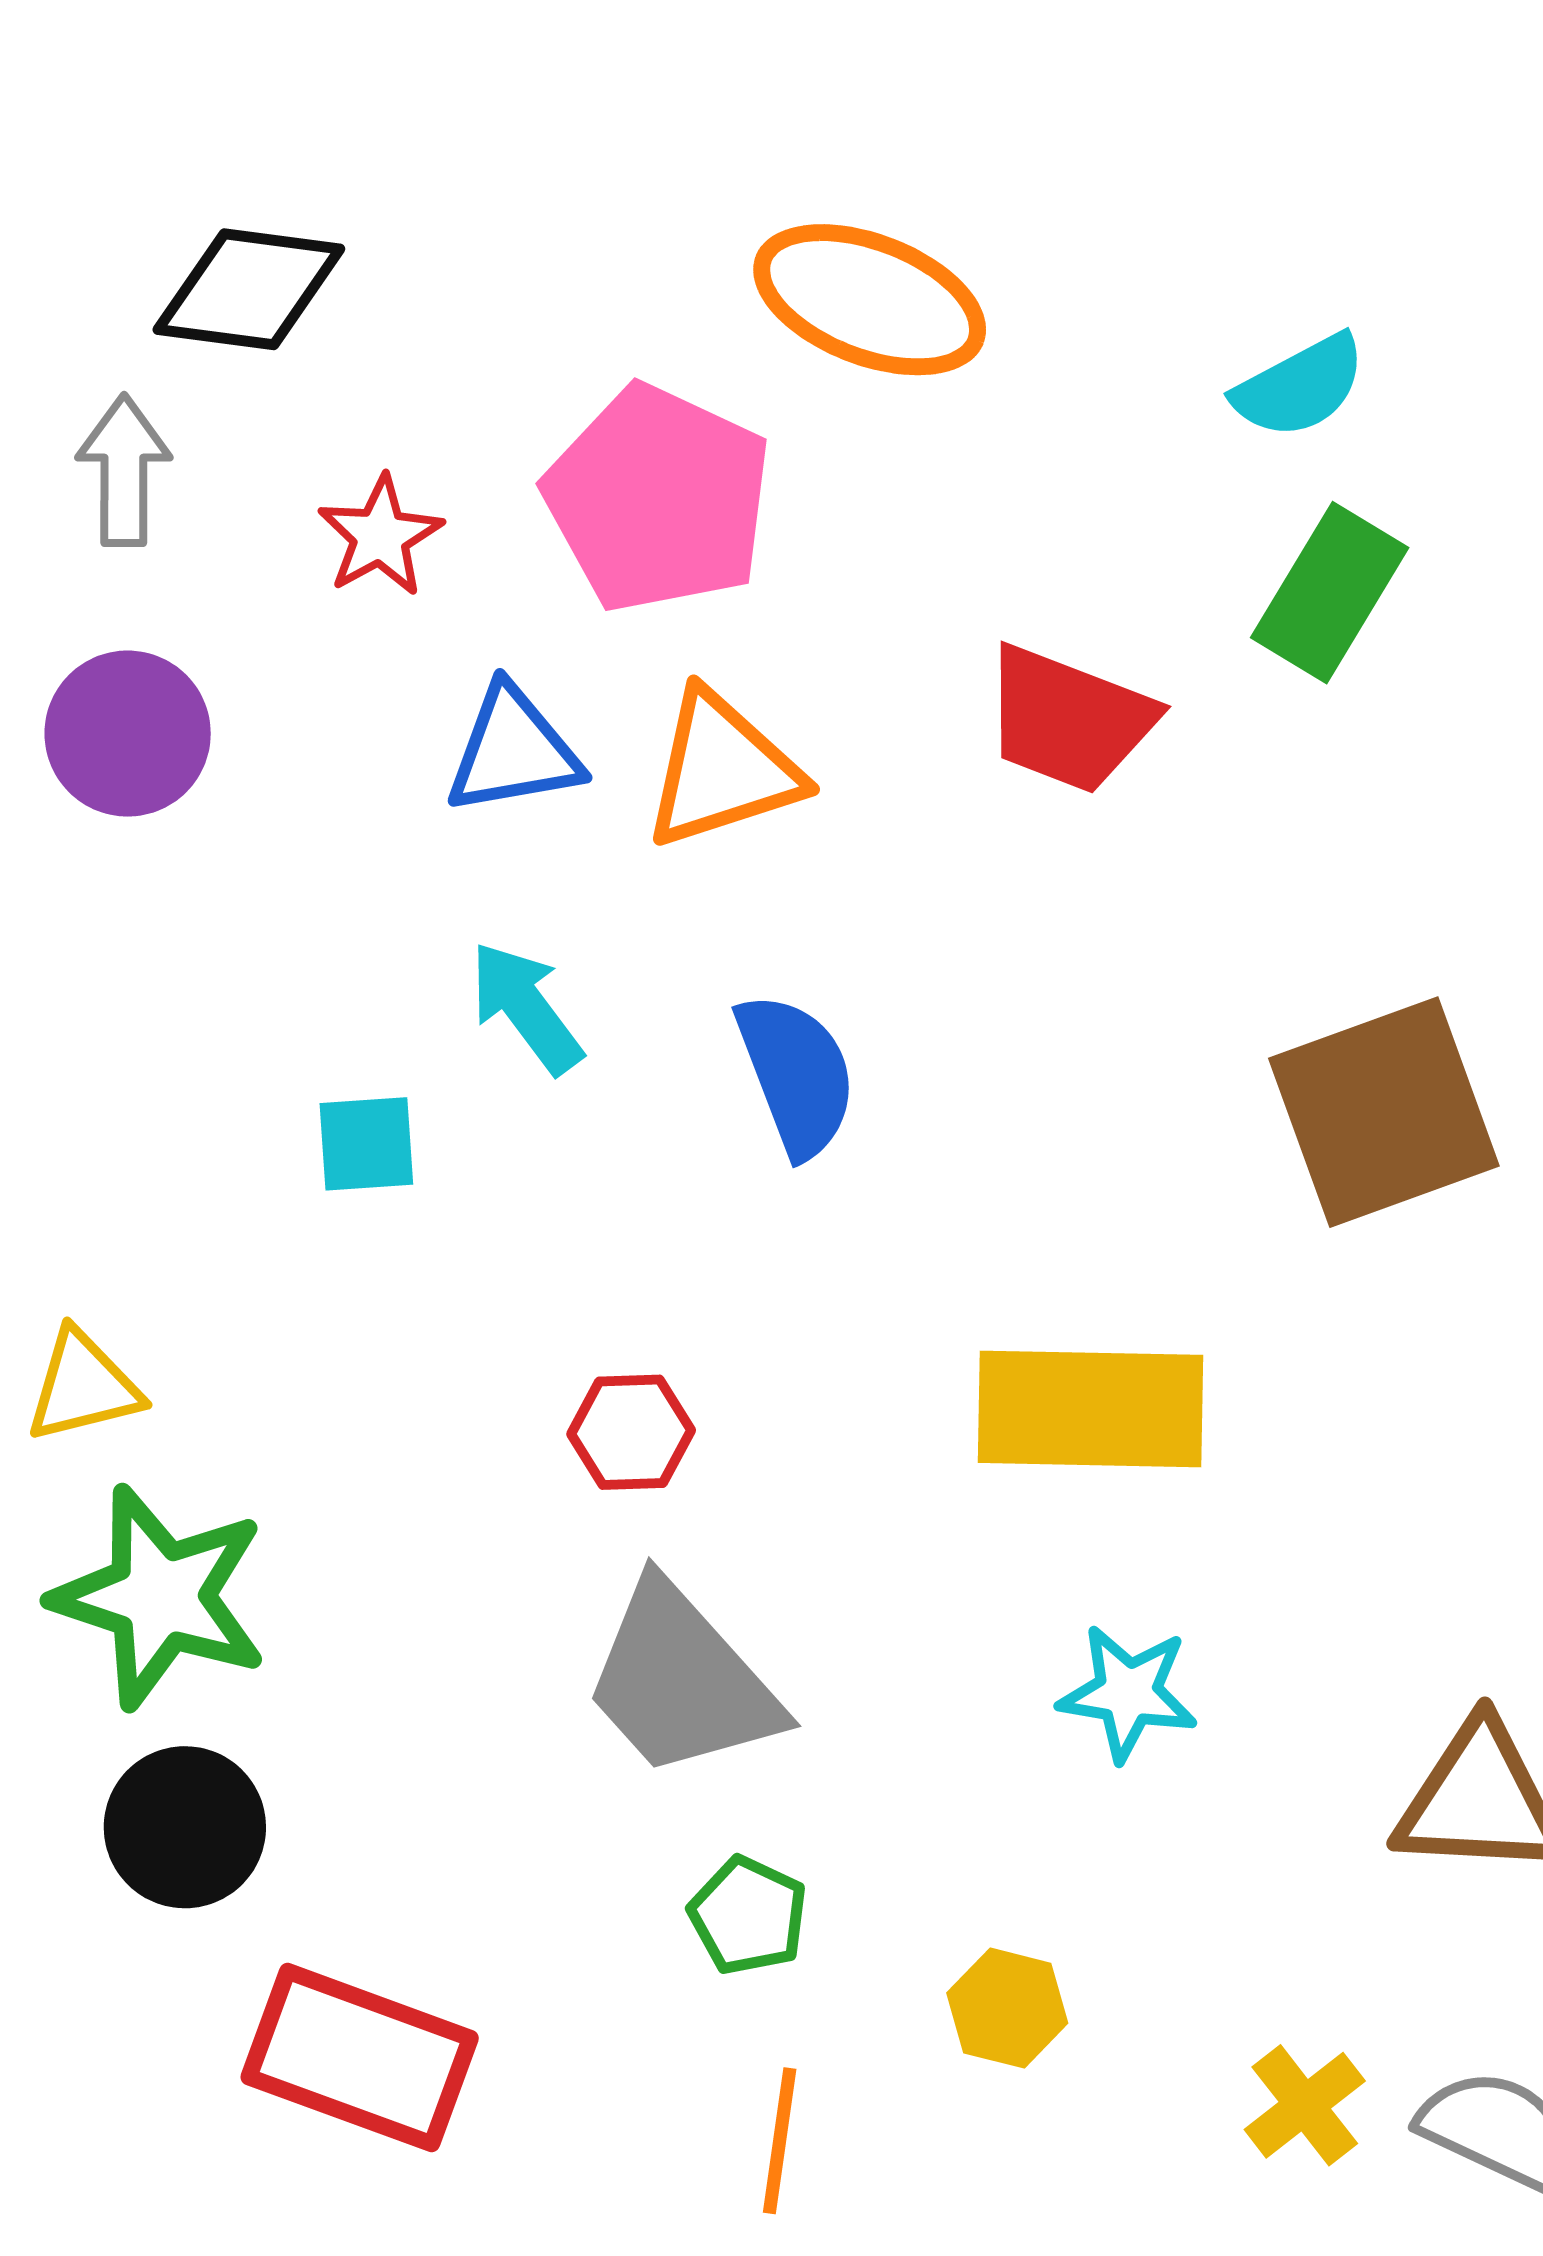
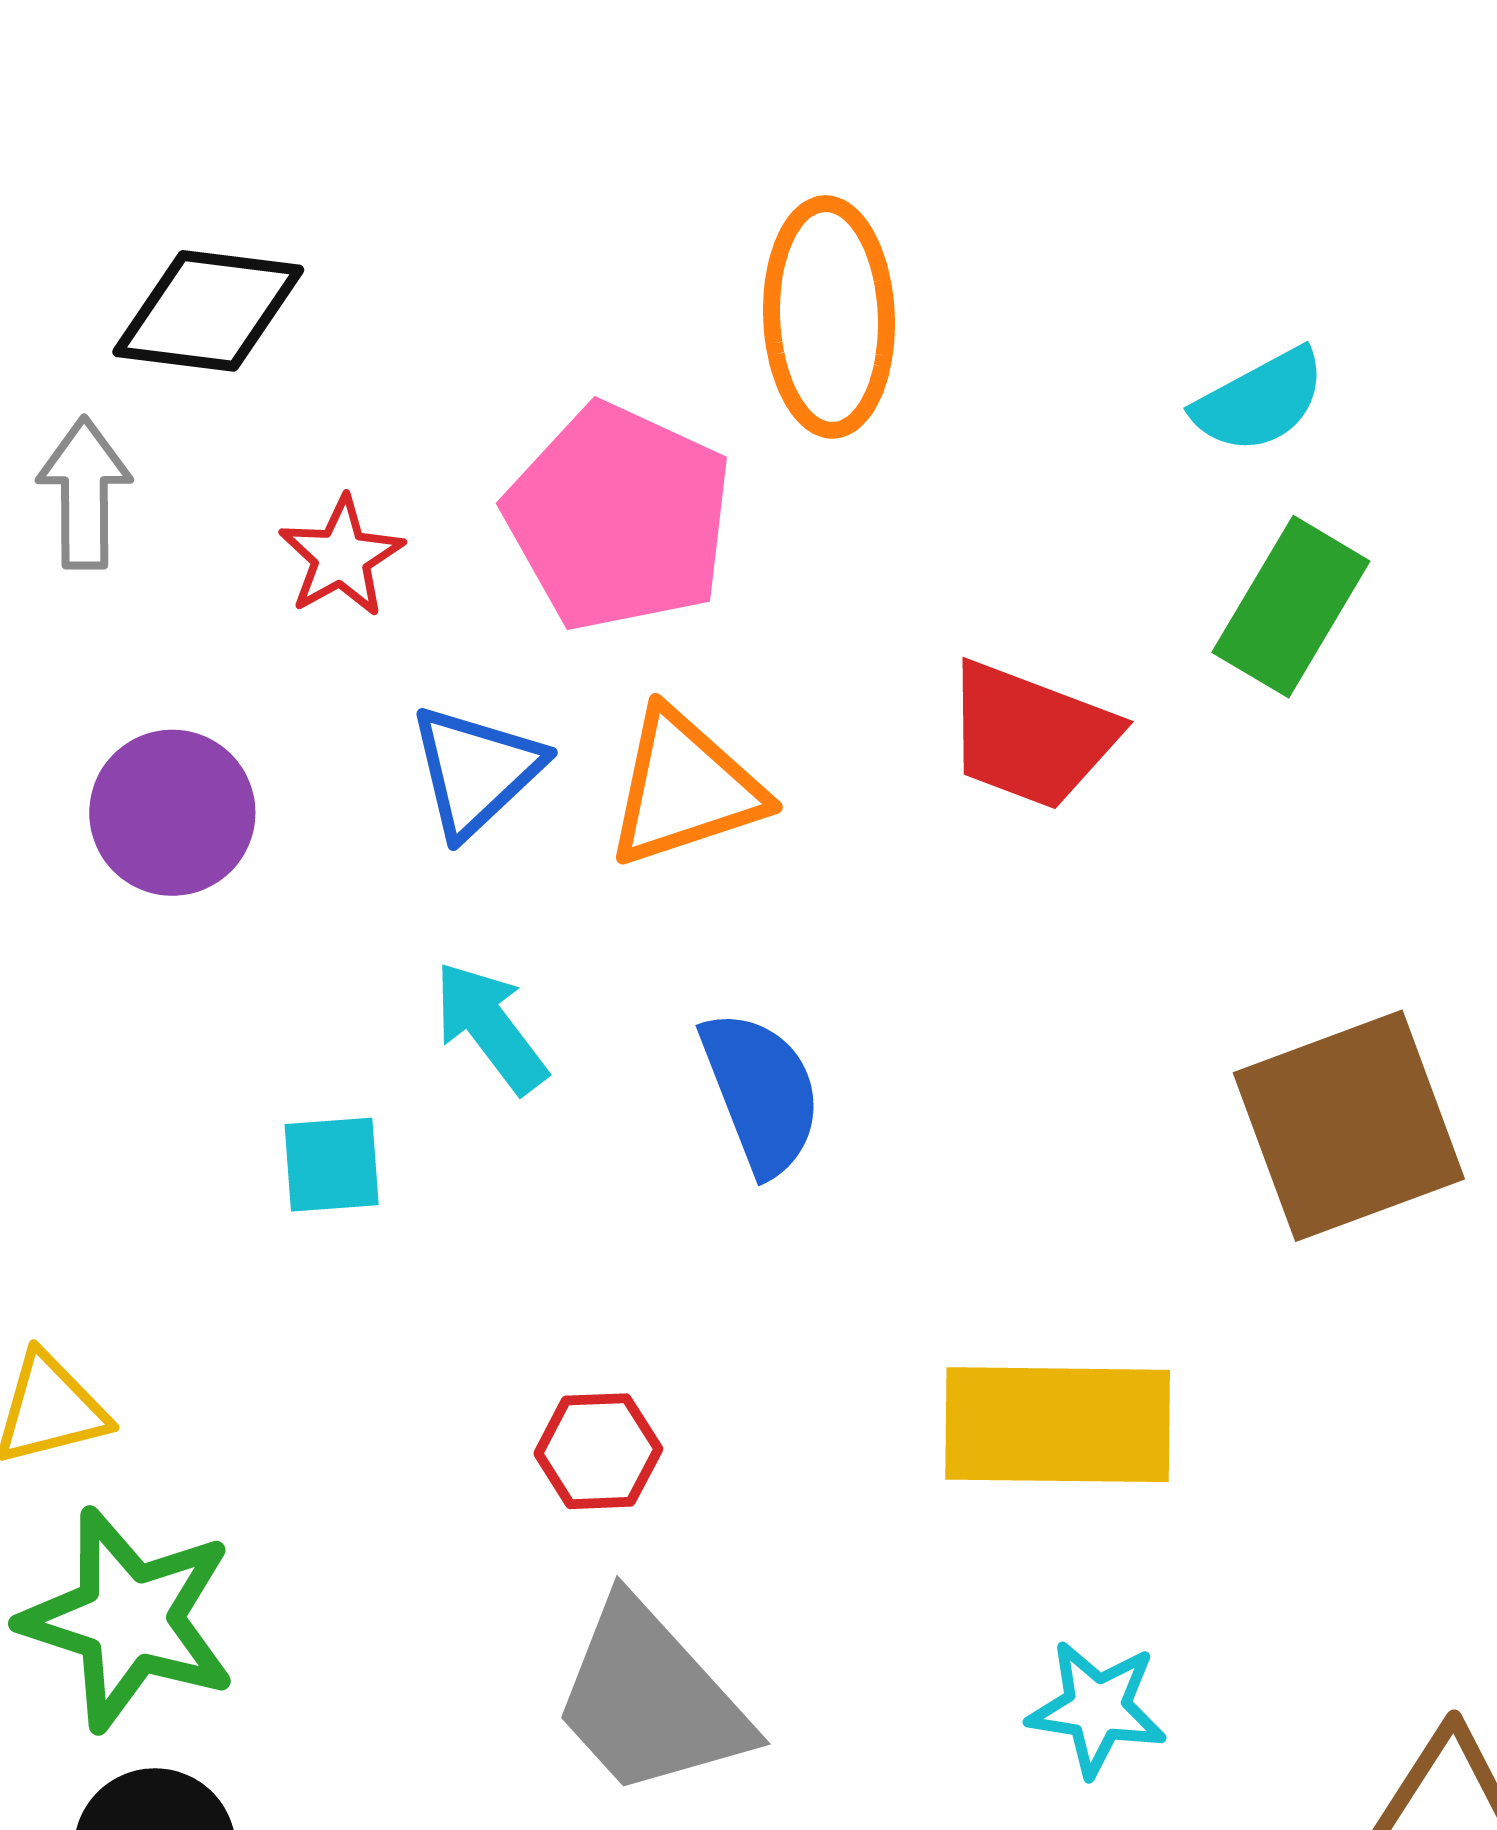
orange ellipse: (870, 300) -> (829, 317), turned 67
purple circle: (128, 734) -> (172, 813), moved
blue triangle: (513, 751) -> (476, 771), turned -33

